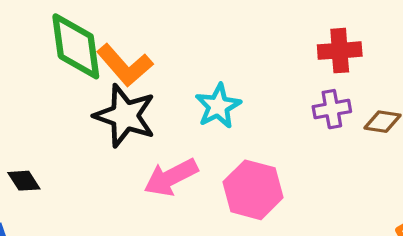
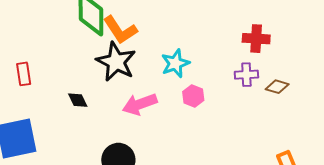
black diamond: (24, 181) -> (78, 100), moved
pink hexagon: (253, 190) -> (193, 96), moved, size x0.6

